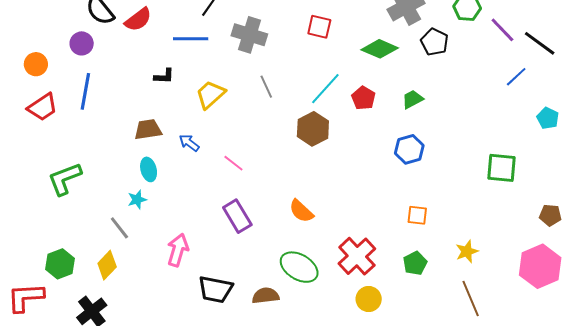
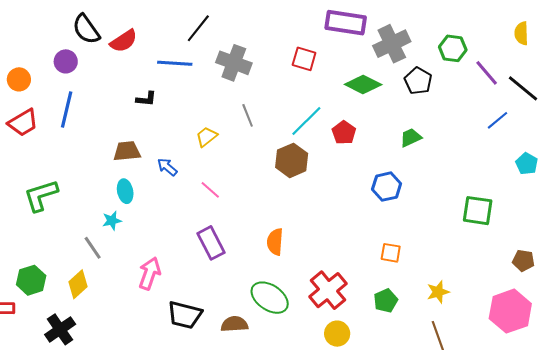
yellow trapezoid: (210, 94) -> (207, 137), moved, size x0.7
green trapezoid: (412, 99) -> (411, 138), moved
orange semicircle: (301, 211) -> (275, 242), turned 48

